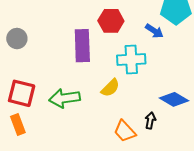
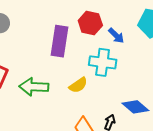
blue arrow: (154, 31) -> (116, 36), moved

